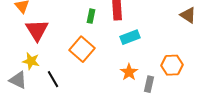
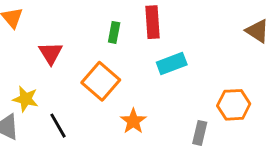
red triangle: (37, 30) -> (51, 53), moved, size x0.7
orange star: (129, 72) -> (133, 121), moved

